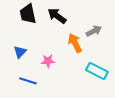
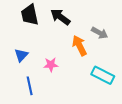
gray arrow: (94, 31) -> (100, 33), turned 56
blue line: (28, 81) -> (30, 86), turned 60

